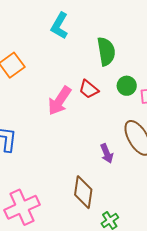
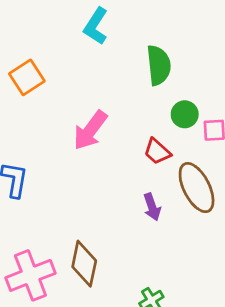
red trapezoid: (89, 89) -> (157, 151), moved
brown diamond: (83, 192) -> (84, 264), moved

